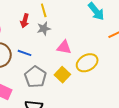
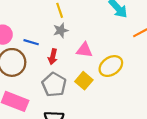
red arrow: (25, 21) -> (53, 57), moved
blue line: (25, 53) -> (31, 42), moved

